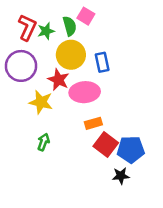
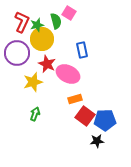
yellow circle: (71, 55) -> (42, 39), moved
pink ellipse: (85, 92) -> (68, 74), turned 30
yellow star: (41, 102) -> (33, 82), turned -30

